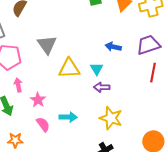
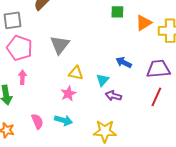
yellow triangle: (69, 68) -> (76, 73), size x0.7
purple arrow: (102, 87) -> (113, 96), moved
pink star: (38, 100) -> (68, 94), moved
yellow star: (111, 118) -> (105, 131), turned -30

